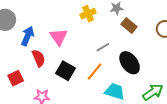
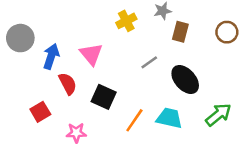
brown rectangle: (129, 26) -> (180, 32), turned 70
orange line: (95, 71) -> (134, 120), moved

